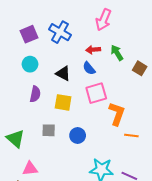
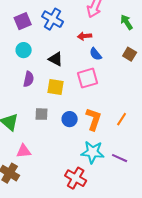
green arrow: (117, 53) -> (127, 22), moved
blue semicircle: (89, 68) -> (96, 54), moved
orange L-shape: (117, 114) -> (94, 119), moved
orange line: (131, 136) -> (122, 119), turned -64

